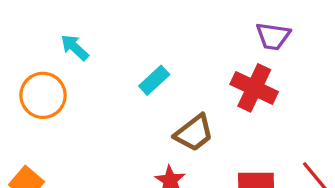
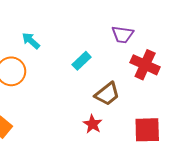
purple trapezoid: (273, 36) -> (123, 34), moved

